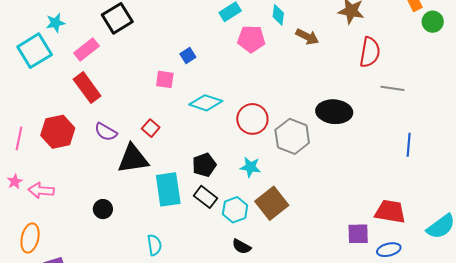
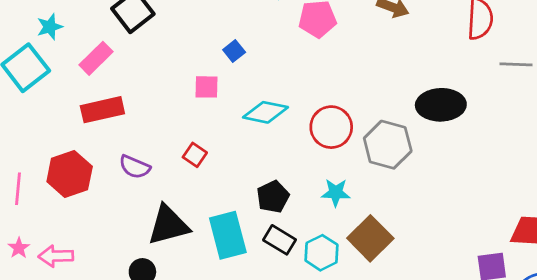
red rectangle: (87, 88) -> (102, 110), turned -60
black triangle: (133, 159) -> (168, 225), moved

